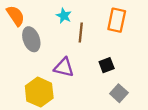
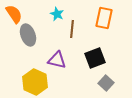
black square: (107, 65) -> (95, 58), size x1.5

